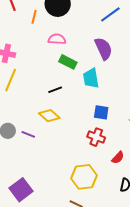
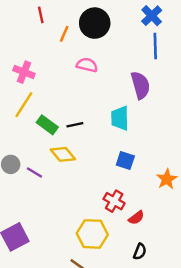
blue line: (110, 14) -> (155, 46), turned -65
green rectangle: (68, 62) -> (47, 125), moved
red cross: (96, 137) -> (114, 201), moved

